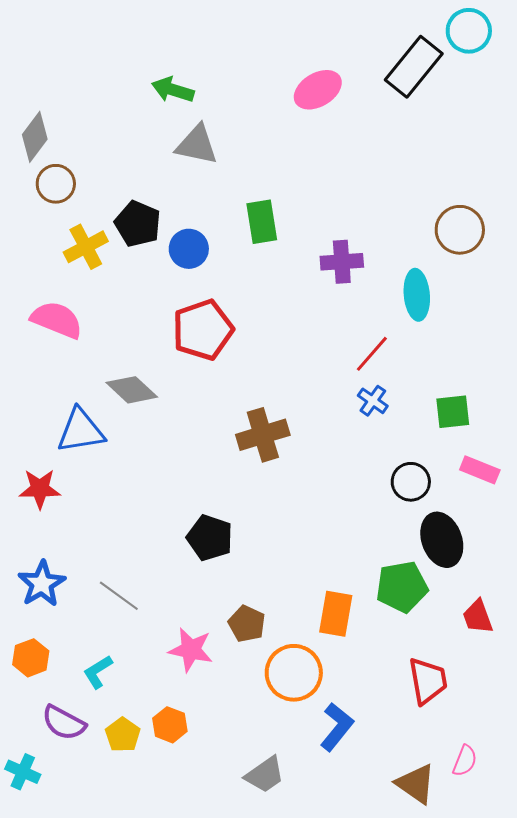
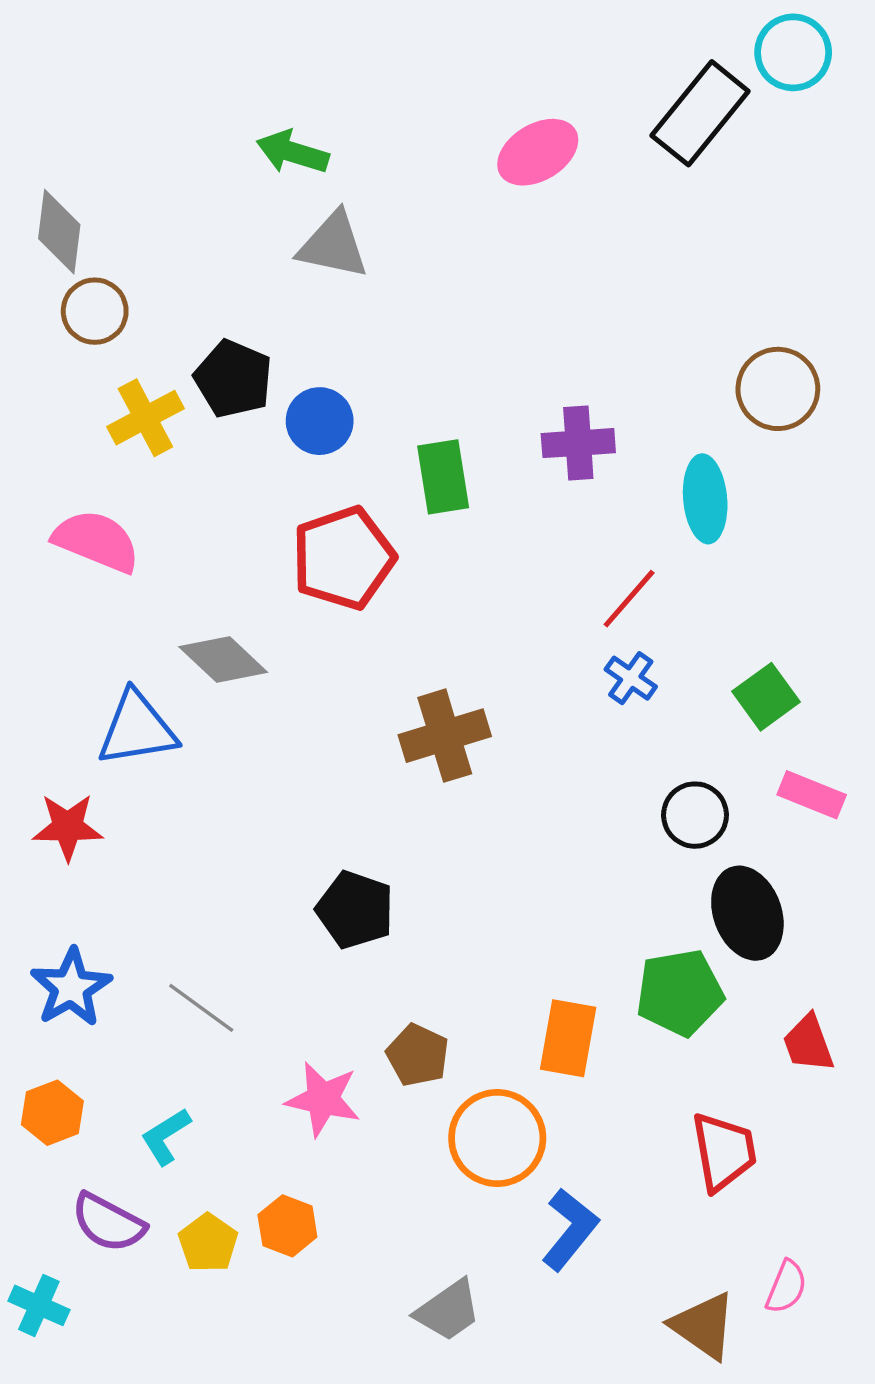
gray diamond: (35, 137) -> (59, 232), turned -30
green rectangle: (262, 222) -> (443, 477), moved
green square: (453, 412) -> (766, 697), turned -30

